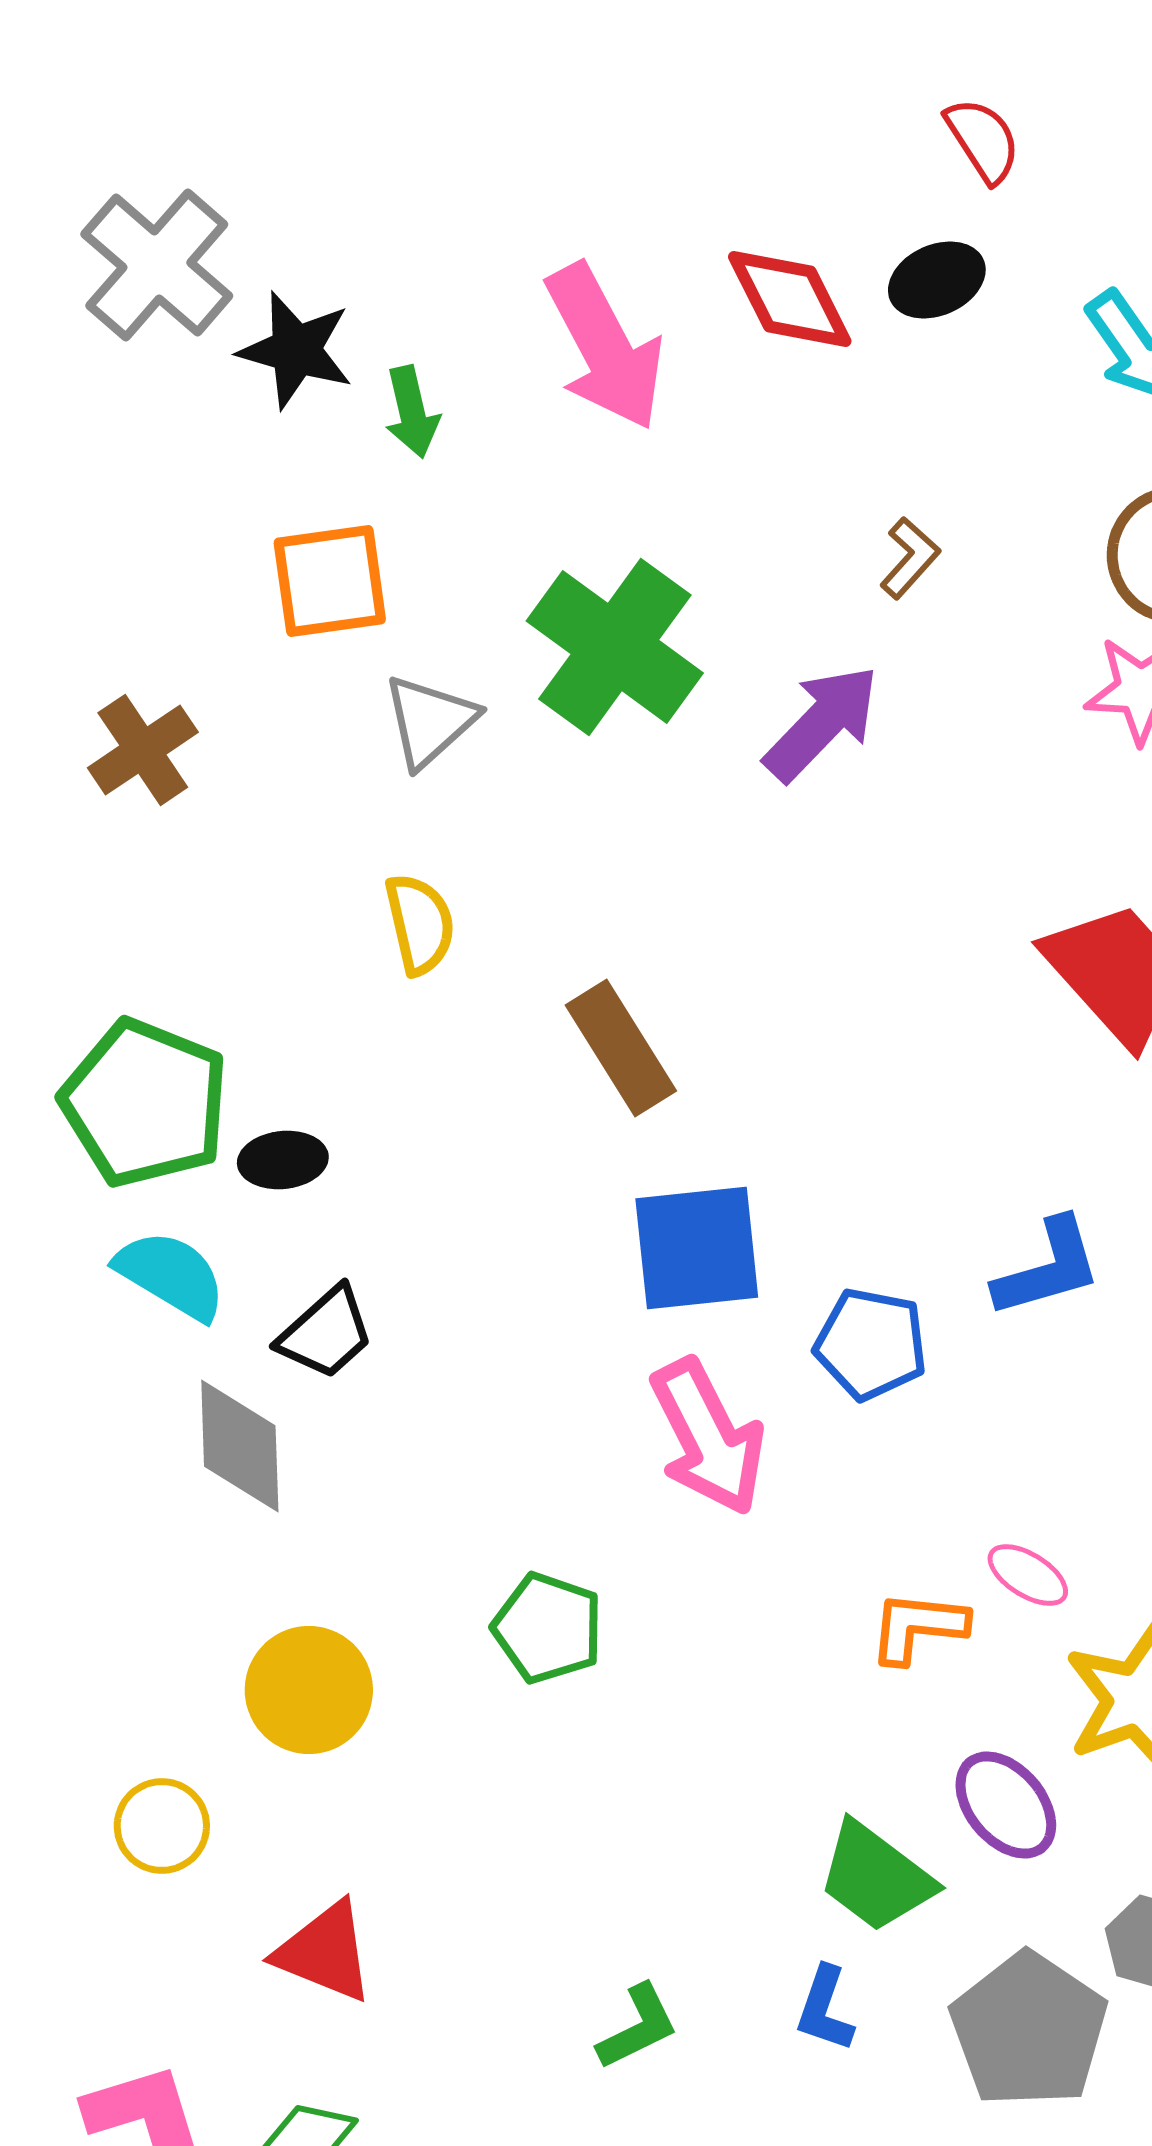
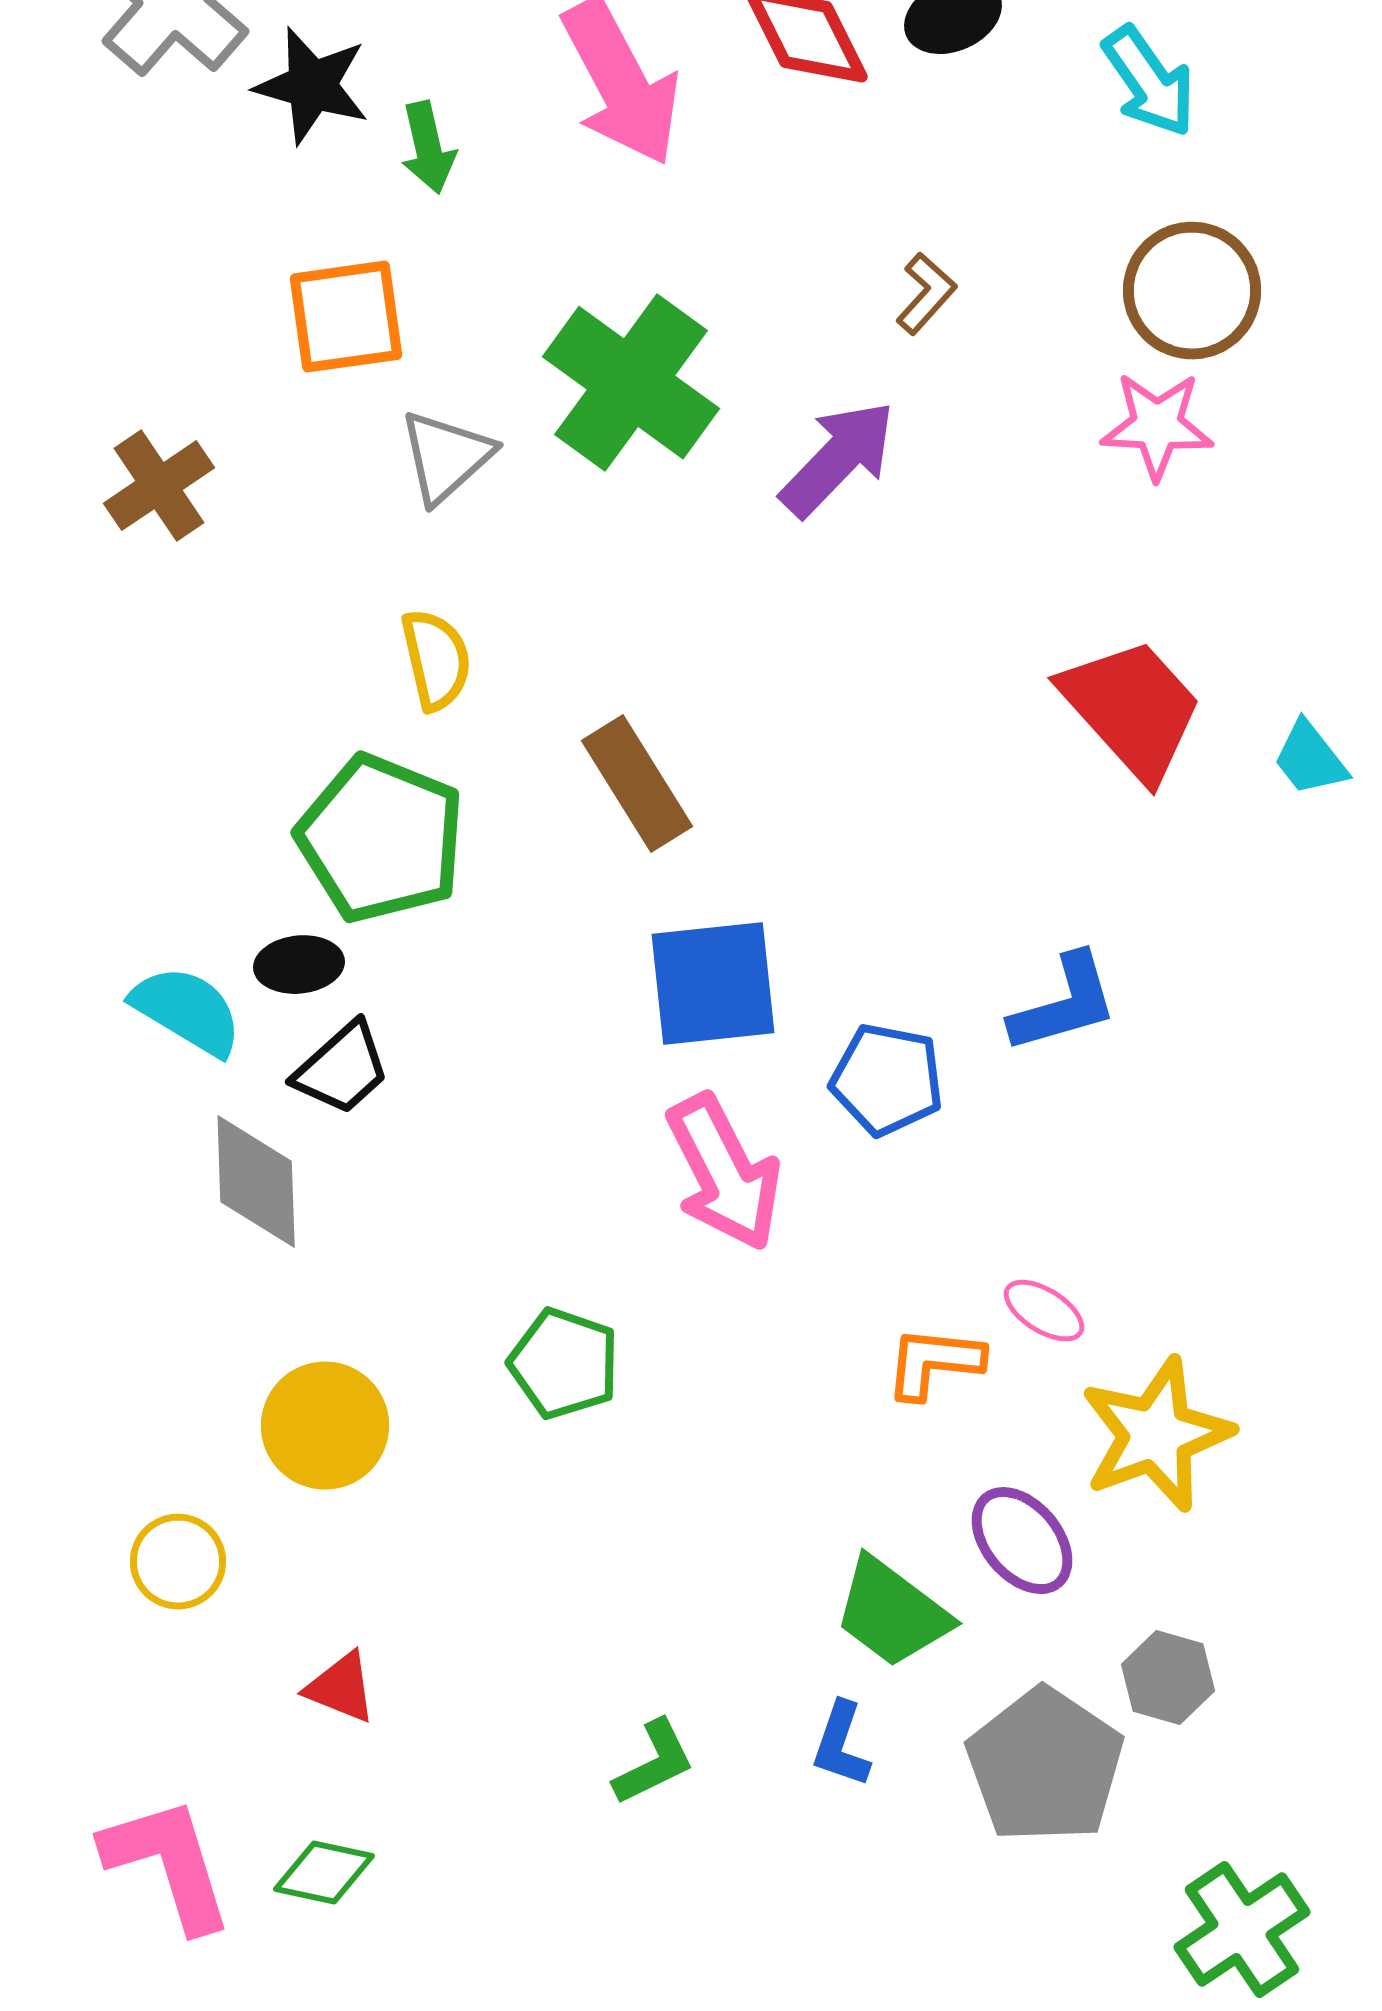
green pentagon: (145, 1103) -> (381, 839), moved
black ellipse: (283, 1160) -> (299, 965), moved
red triangle: (325, 1952) -> (341, 1688), size x0.7

